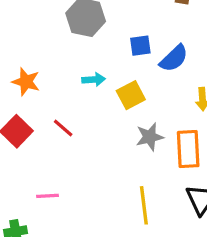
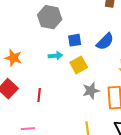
blue square: (140, 46) -> (75, 40), moved
red line: (63, 128) -> (39, 95), moved, turned 56

